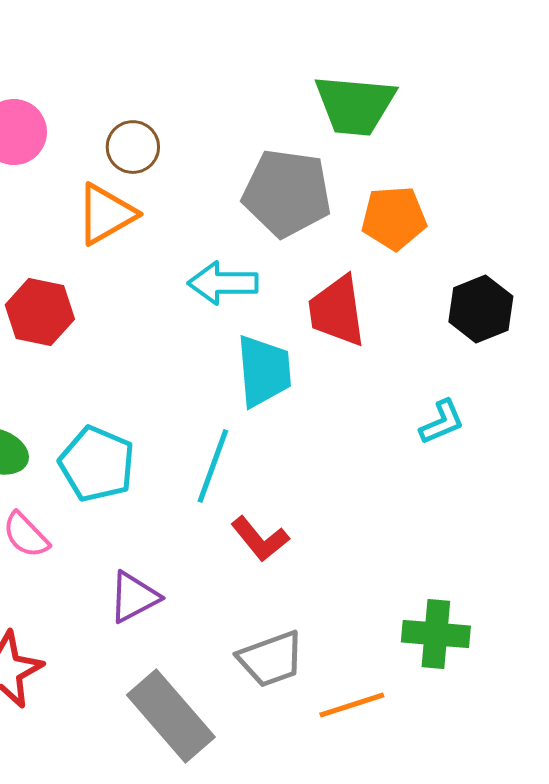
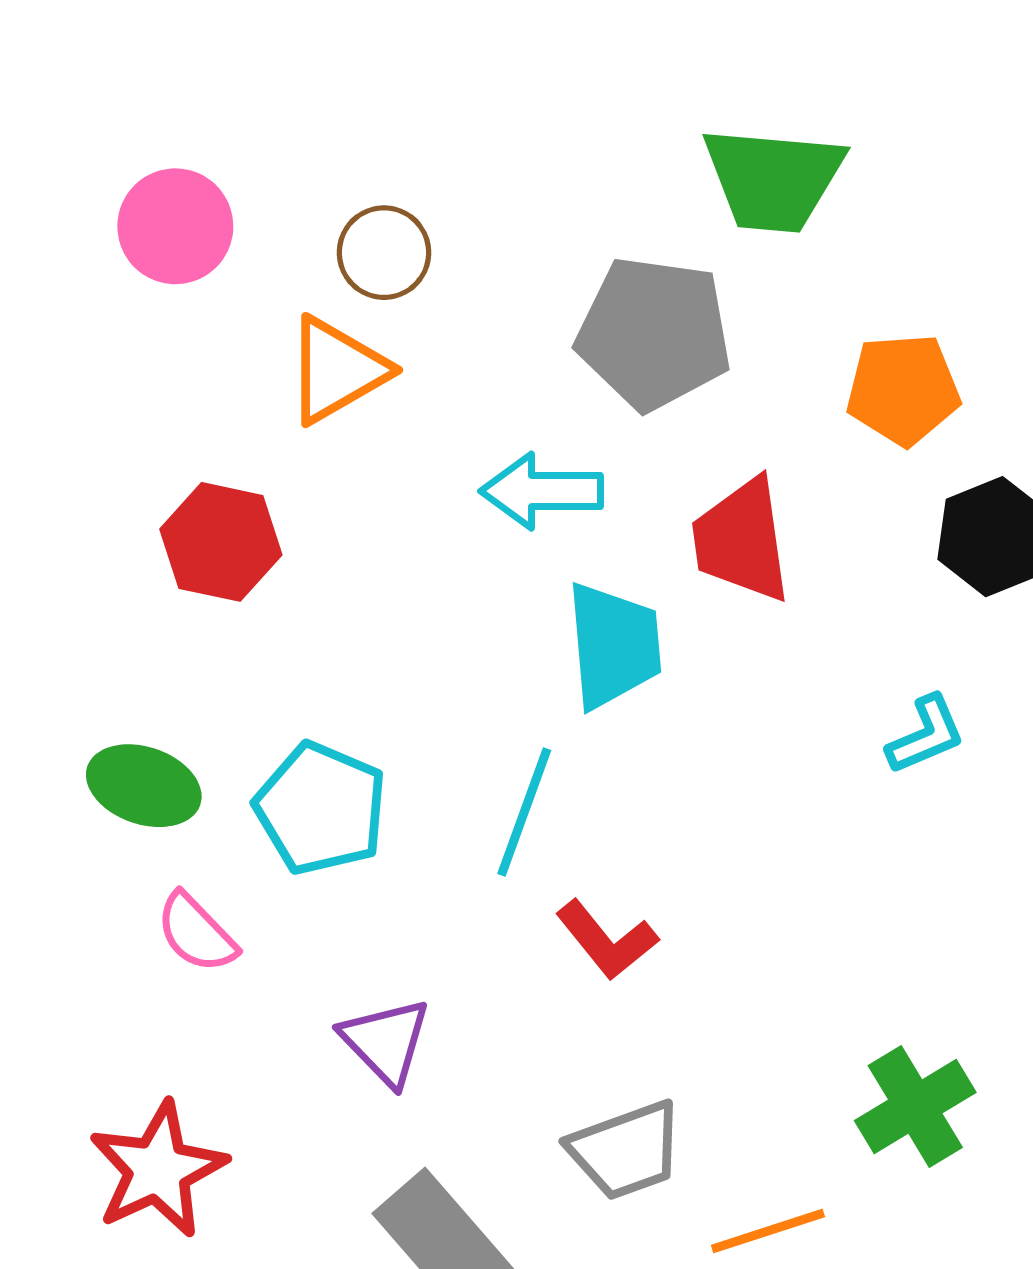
orange pentagon: (394, 218) -> (903, 389), moved
purple triangle: (134, 597) -> (386, 1042), turned -46
green cross: (436, 634) -> (915, 1107), turned -36

